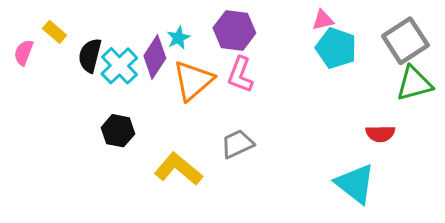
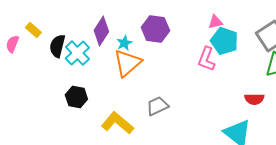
cyan star: (178, 38) -> (124, 43), moved
purple diamond: (155, 57) -> (101, 31), moved
pink L-shape: (240, 75) -> (206, 59), moved

